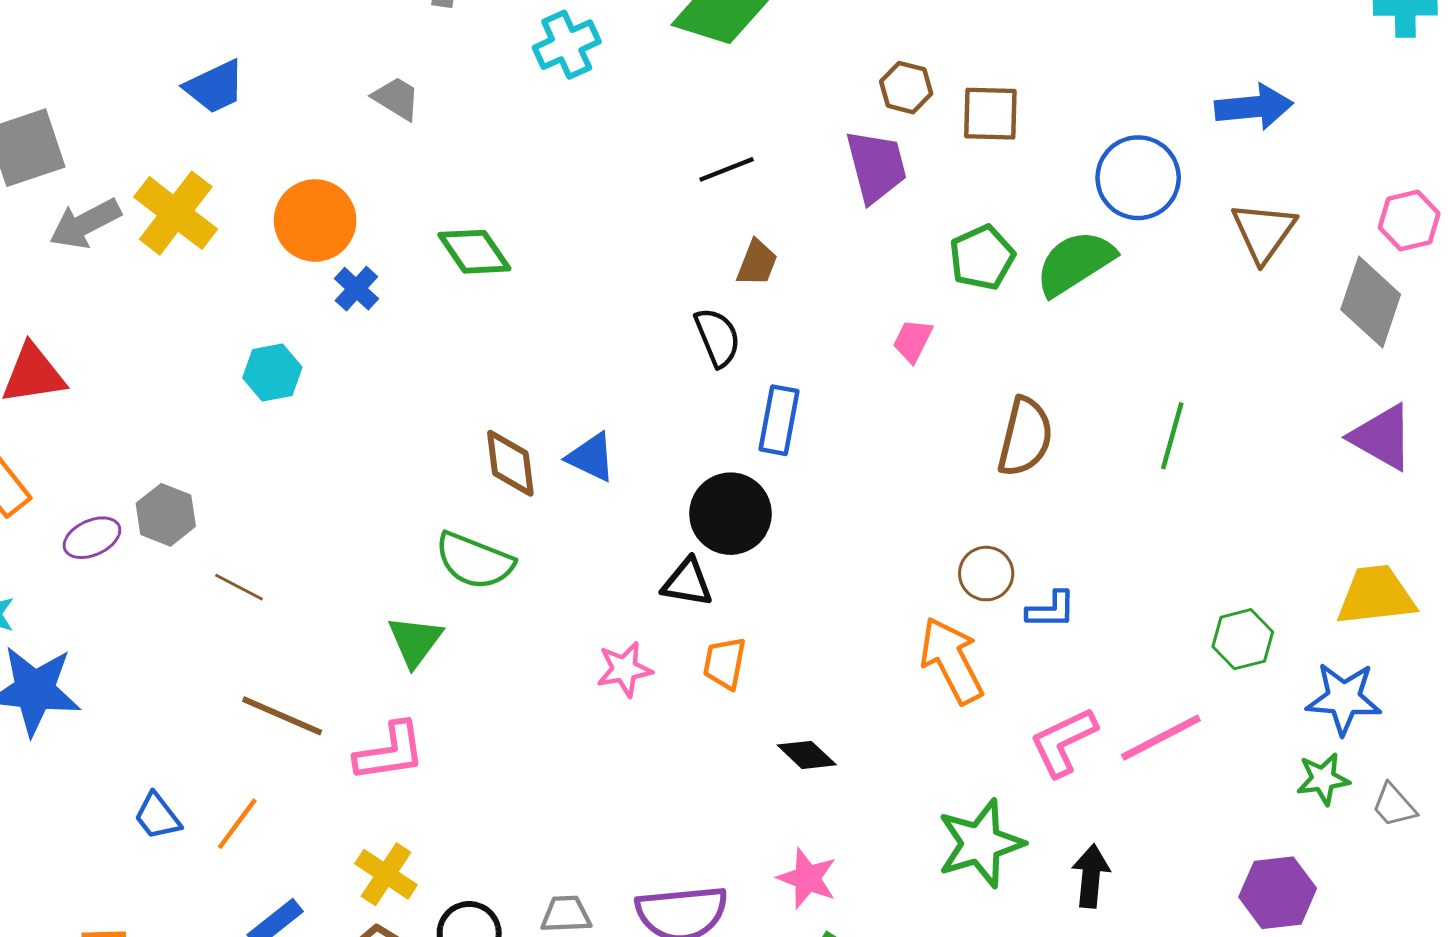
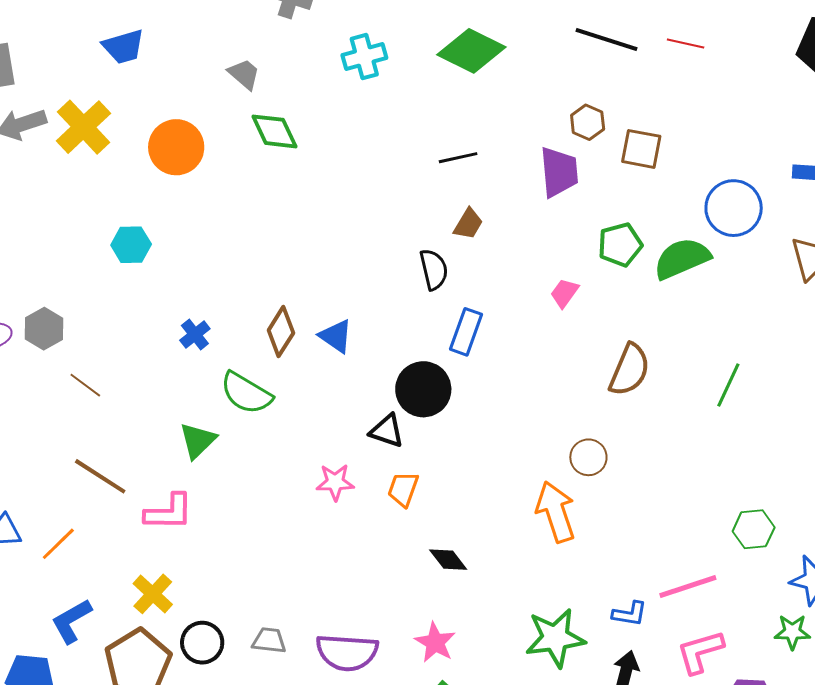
green diamond: (474, 252) -> (274, 131), moved
blue cross: (356, 289) -> (195, 334), moved
brown diamond: (510, 463) -> (281, 332), turned 30
blue L-shape: (1051, 610) -> (630, 614), moved
pink L-shape: (1063, 742) -> (700, 652), moved

